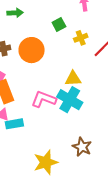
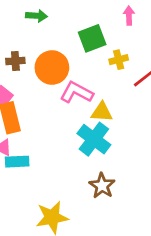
green square: (59, 24) -> (92, 38), size x1.5
pink L-shape: (44, 99) -> (76, 92), moved
brown star: (82, 147) -> (102, 186), moved

